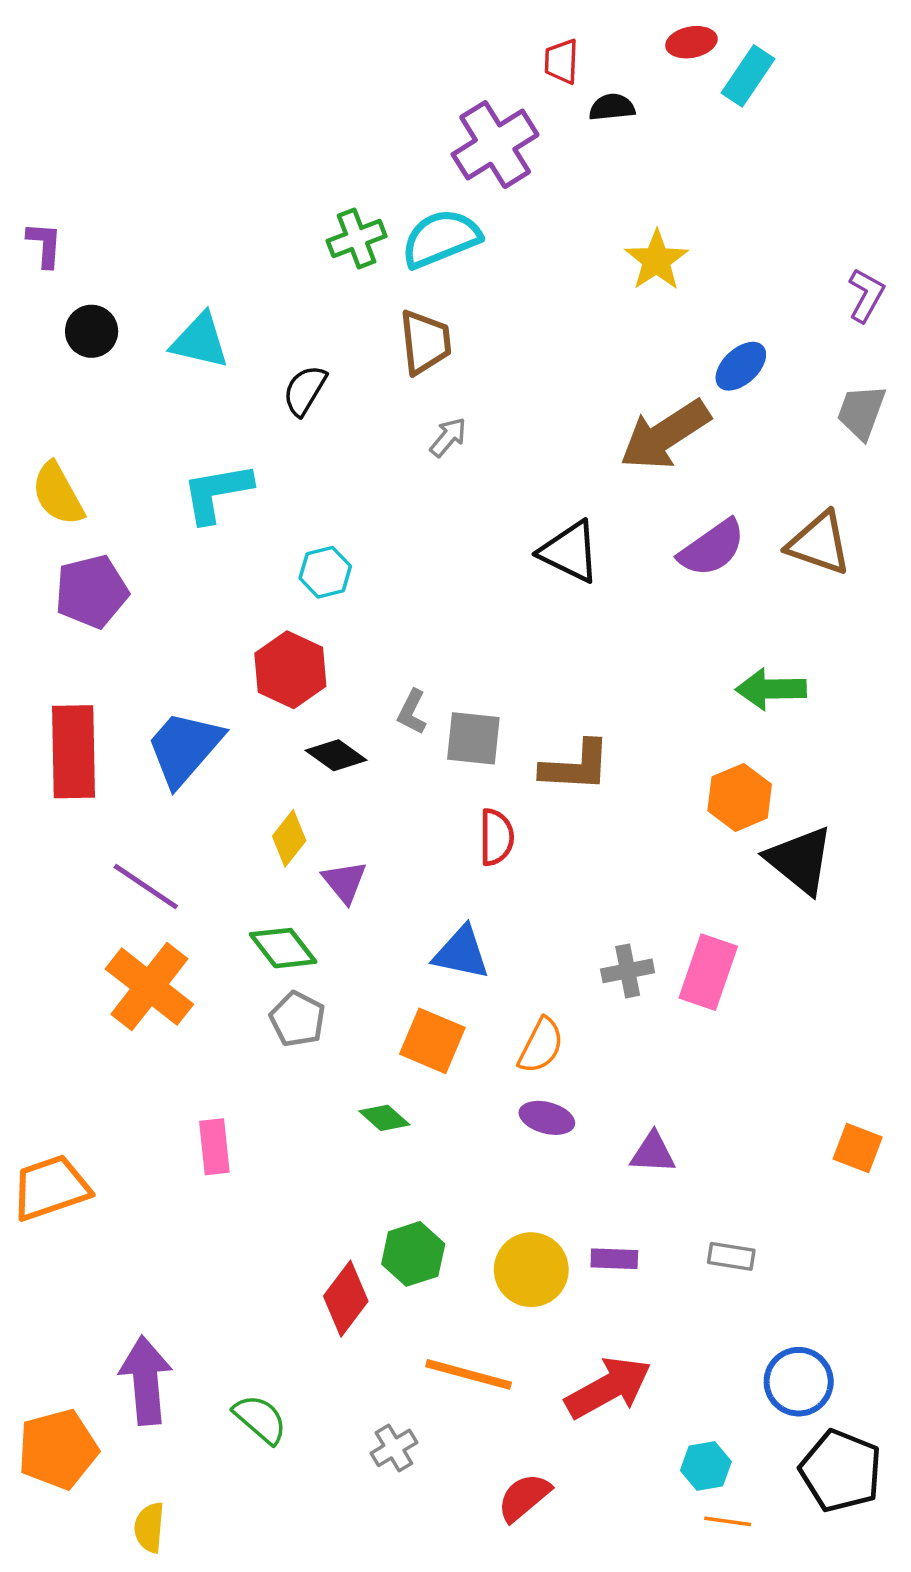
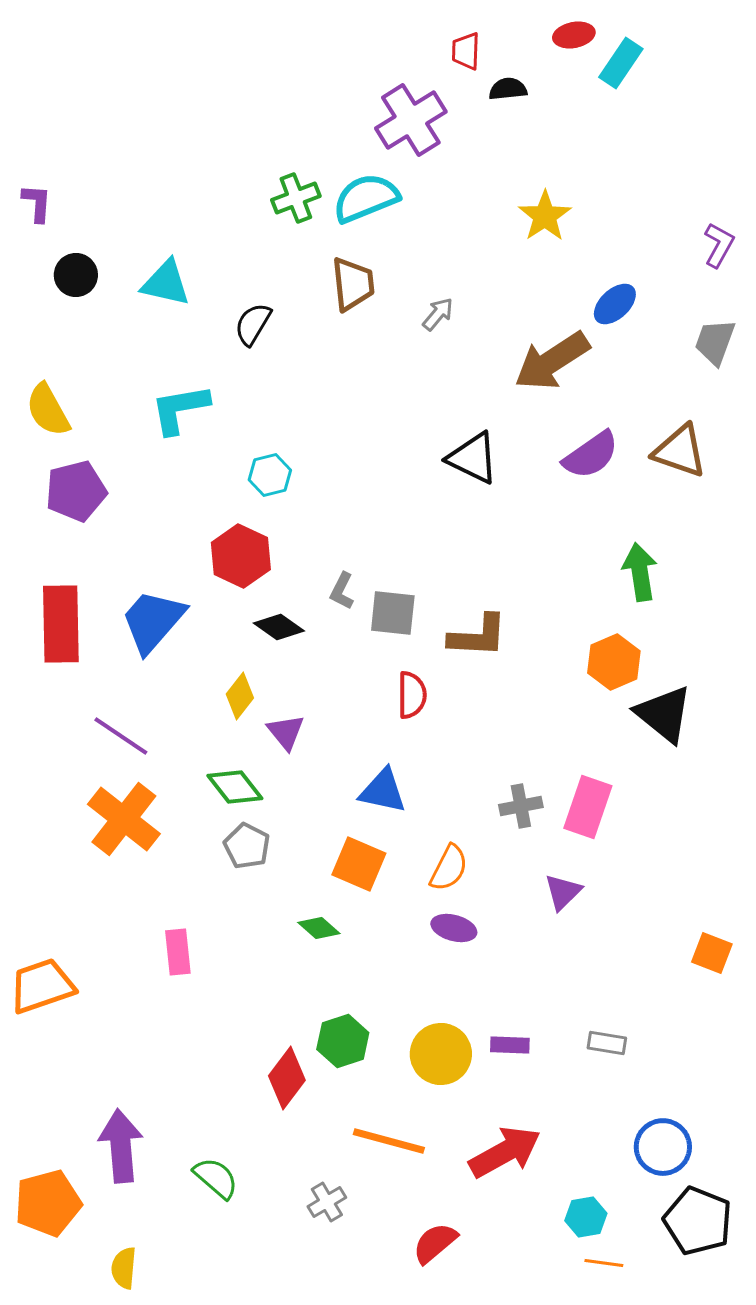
gray arrow: (448, 437) -> (438, 314), moved
green arrow: (771, 689) -> (640, 572), turned 82
purple triangle: (653, 1153) -> (563, 892), moved, turned -48

